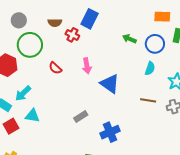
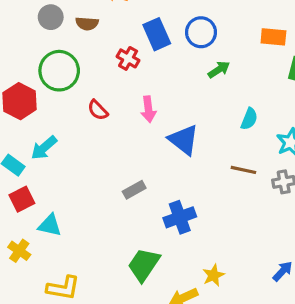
blue rectangle: (89, 19) -> (157, 34), turned -54
gray circle: (19, 20) -> (51, 17), moved
brown semicircle: (55, 23) -> (87, 24), moved
green arrow: (129, 39) -> (219, 70), turned 120
blue circle: (155, 44) -> (201, 32), moved
cyan triangle: (32, 116) -> (50, 225), moved

